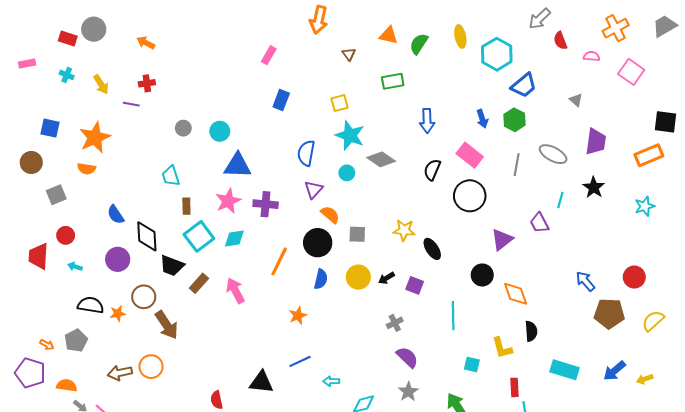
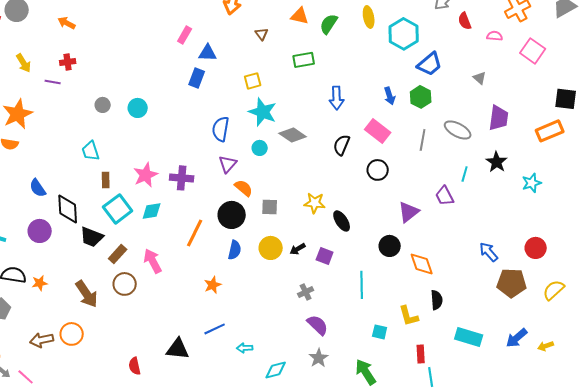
blue triangle: (237, 166) -> (208, 53), moved, size x0.7
black circle: (470, 196) -> (378, 170), size x0.7
cyan star: (645, 206) -> (532, 183), moved
brown circle: (144, 297) -> (125, 284), moved

